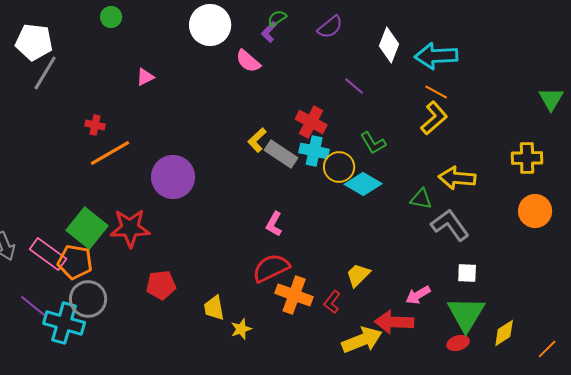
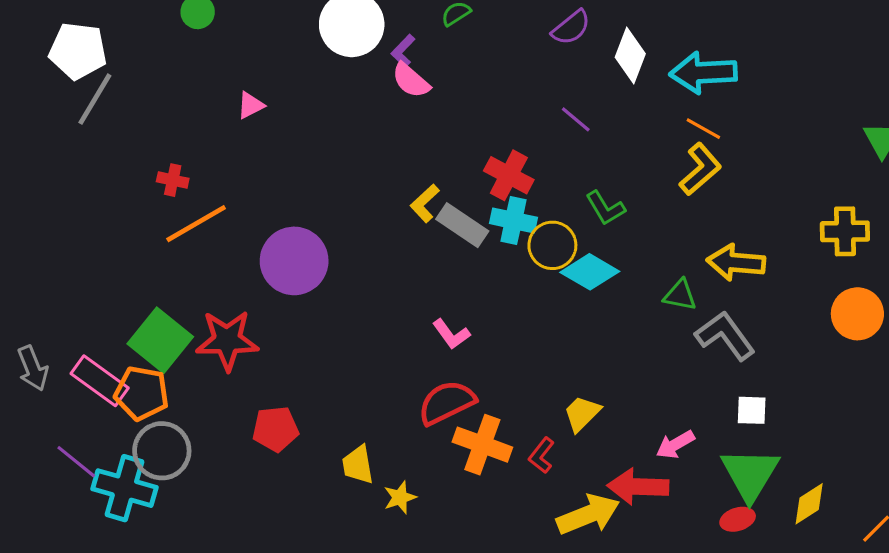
purple semicircle: (330, 27) -> (571, 28), moved
purple L-shape: (269, 32) -> (403, 51), moved
pink L-shape: (274, 224) -> (451, 334), turned -65

